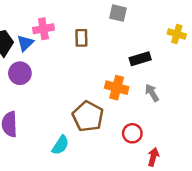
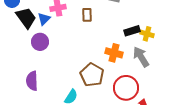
yellow cross: (177, 34) -> (147, 34), moved
gray arrow: (152, 93) -> (141, 57), size x1.5
red circle: (132, 133) -> (126, 88), size x1.6

